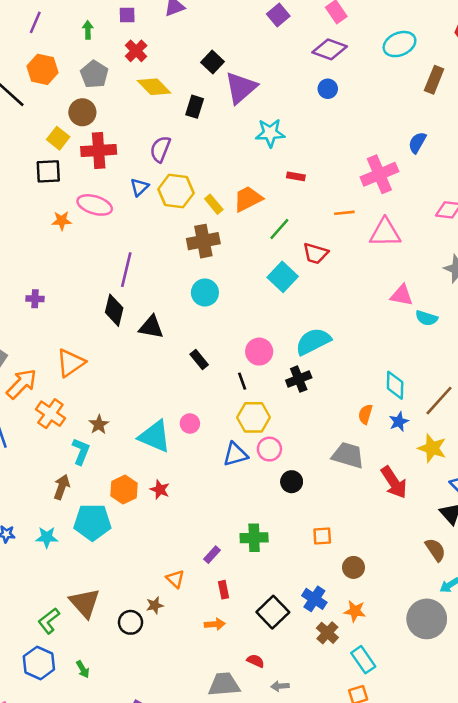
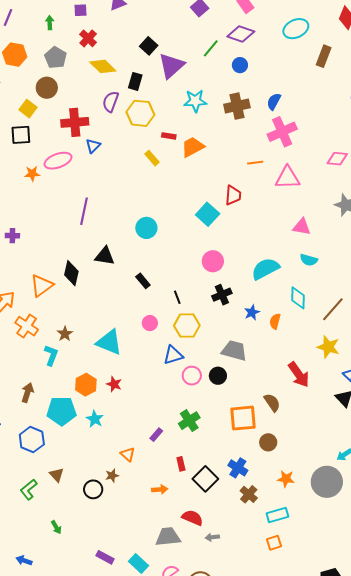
blue semicircle: (417, 143) -> (274, 101), moved
purple semicircle: (160, 149) -> (111, 102), moved
red cross: (99, 150) -> (75, 122), moved
red rectangle: (296, 176) -> (169, 136), moved
yellow hexagon: (176, 191) -> (140, 113), moved
orange trapezoid: (248, 199) -> (193, 147), moved
pink ellipse: (95, 205) -> (58, 161), turned -36
green line: (279, 229) -> (211, 48), moved
brown cross: (203, 241) -> (237, 106), moved
red trapezoid: (316, 253) -> (233, 195), turned -100
black diamond: (114, 310) -> (71, 273), moved
cyan semicircle: (427, 318) -> (309, 260), moved
cyan semicircle: (313, 341) -> (265, 269), moved
pink circle: (259, 352) -> (213, 261), moved
blue star: (399, 422) -> (252, 312), moved
pink circle: (190, 424) -> (150, 323), moved
pink circle: (269, 449) -> (192, 376), moved
gray trapezoid: (348, 455) -> (234, 351), moved
brown arrow: (62, 487) -> (27, 393), moved
orange square: (322, 536) -> (243, 418), size x1.8
cyan star: (47, 537) -> (95, 419), moved, turned 30
green cross: (254, 538) -> (189, 421), turned -30
brown semicircle: (435, 550) -> (272, 403), moved
red rectangle: (224, 590) -> (181, 464), moved
brown triangle: (85, 603) -> (57, 475), size x0.6
orange star: (355, 611) -> (286, 479), moved
cyan rectangle: (363, 660) -> (277, 515), turned -70
red semicircle: (256, 661) -> (192, 518), size x1.5
blue hexagon: (39, 663) -> (32, 440), moved

